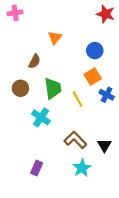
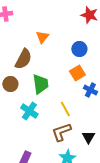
brown semicircle: (34, 61) -> (23, 59), size x1.5
yellow line: (78, 99) -> (65, 109), moved
brown L-shape: (75, 140) -> (61, 132), turned -65

